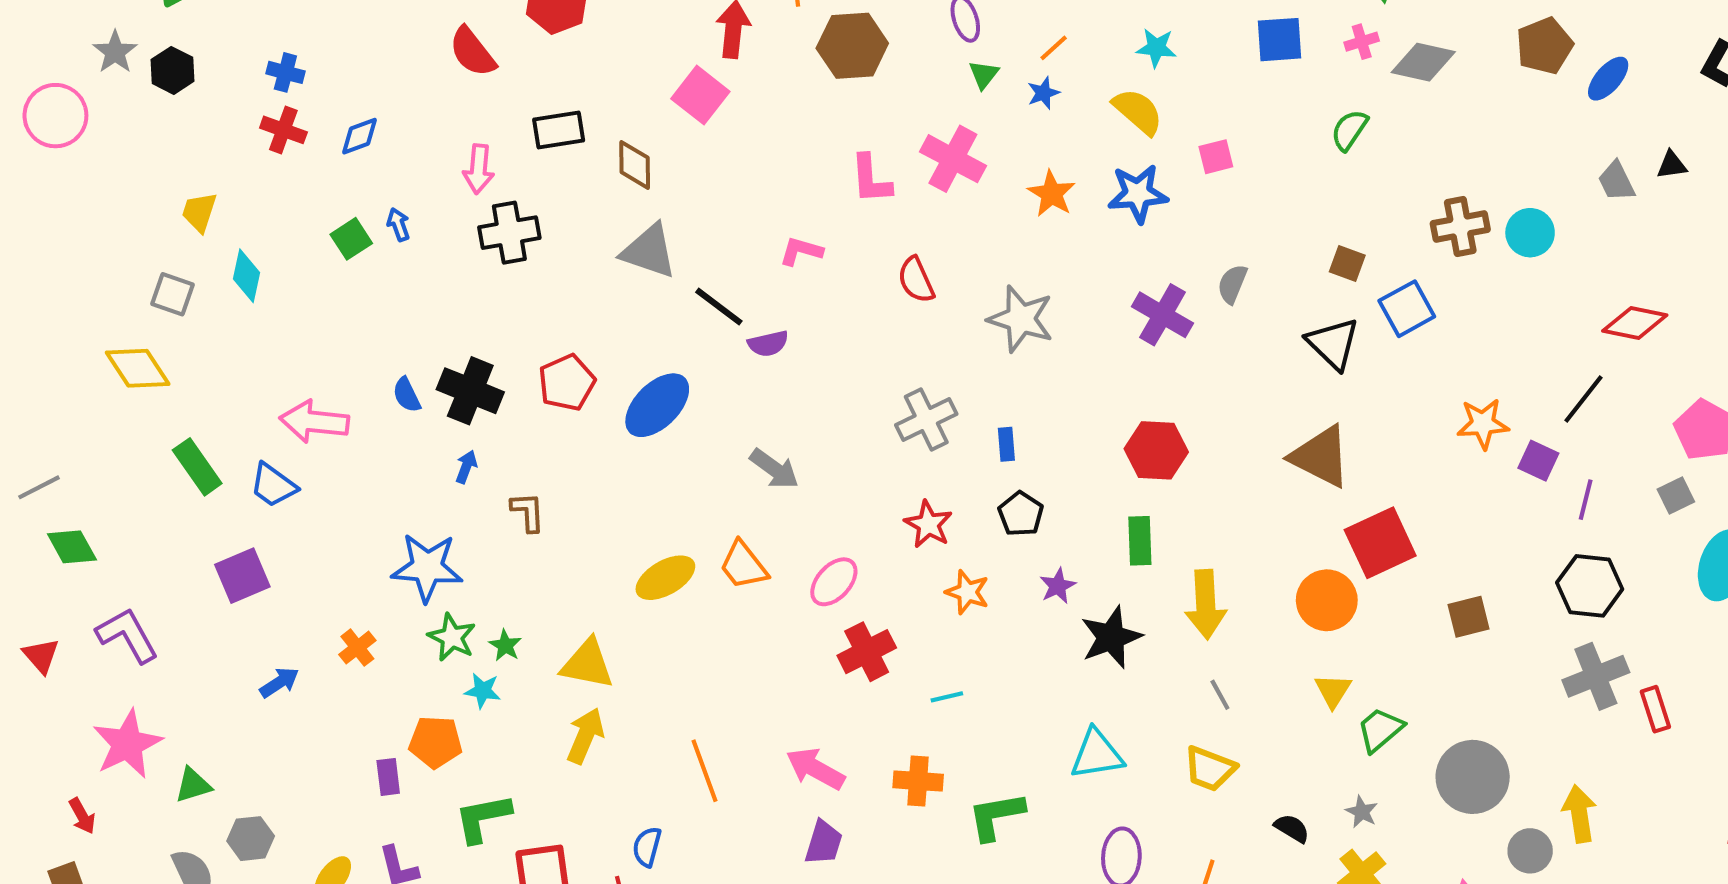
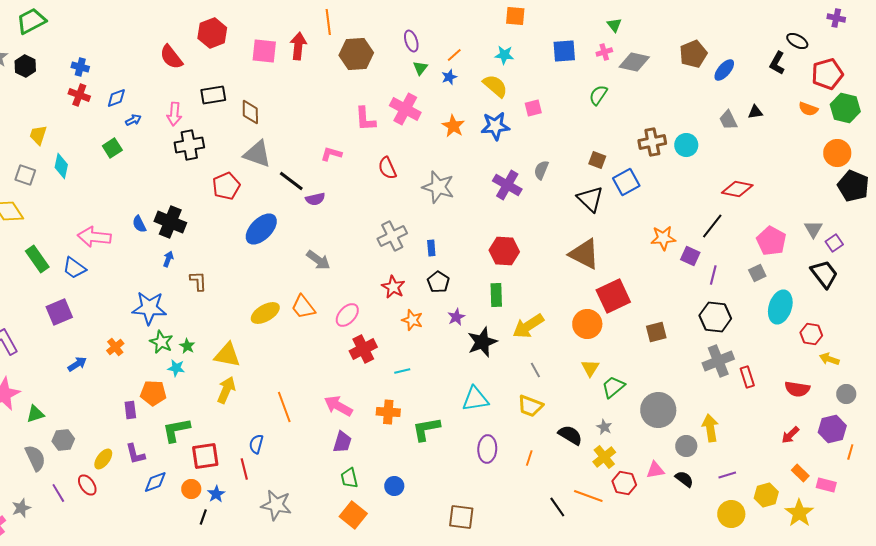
pink square: (700, 95) -> (264, 51), moved, turned -32
blue arrow: (398, 224) -> (133, 120), moved, turned 84
red pentagon: (567, 383) -> (226, 186), moved
yellow arrow: (1206, 604) -> (528, 326), turned 60
black semicircle: (1292, 828) -> (570, 435), size x1.4

